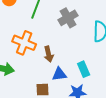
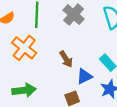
orange cross: (24, 43) -> (24, 48), moved, turned 35

